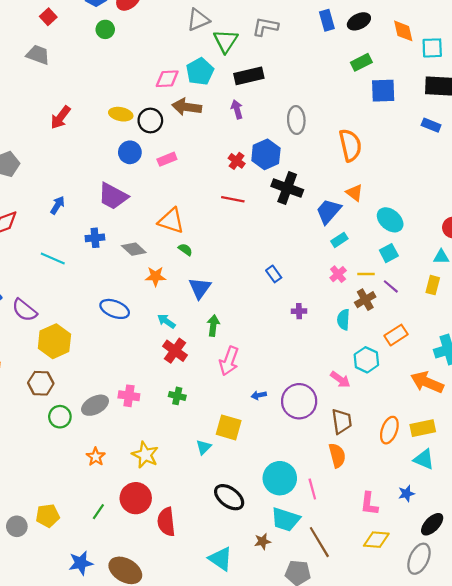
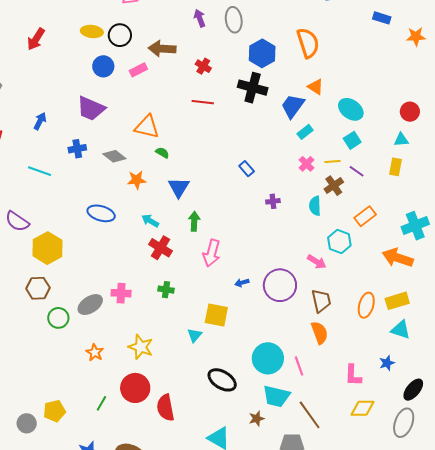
brown arrow: (187, 107) -> (162, 49), moved
gray ellipse: (296, 120) -> (234, 20), moved
blue hexagon: (266, 154) -> (262, 53), moved

